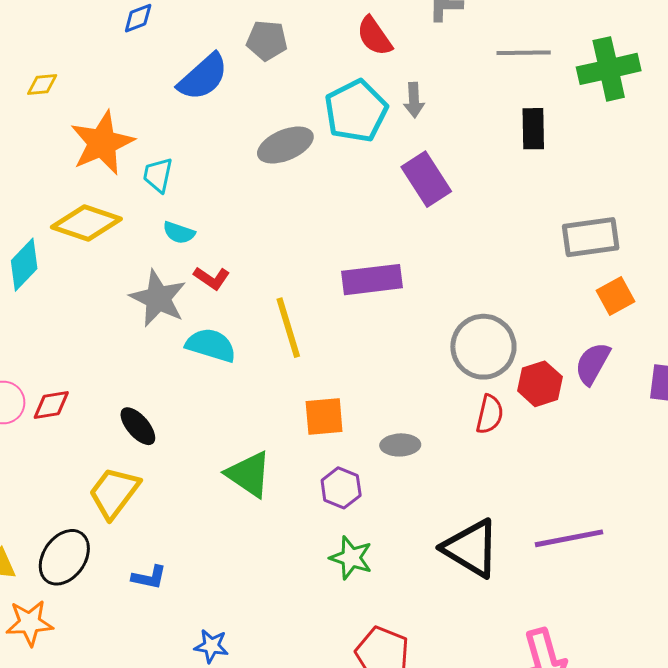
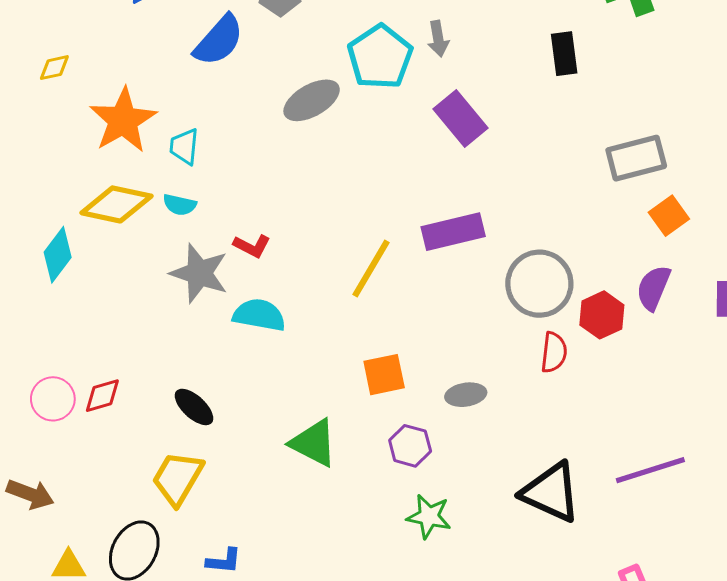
cyan semicircle: (179, 233) -> (180, 205), moved
purple rectangle: (372, 280) -> (453, 232), moved
yellow line: (288, 328) -> (371, 269), moved, turned 54

